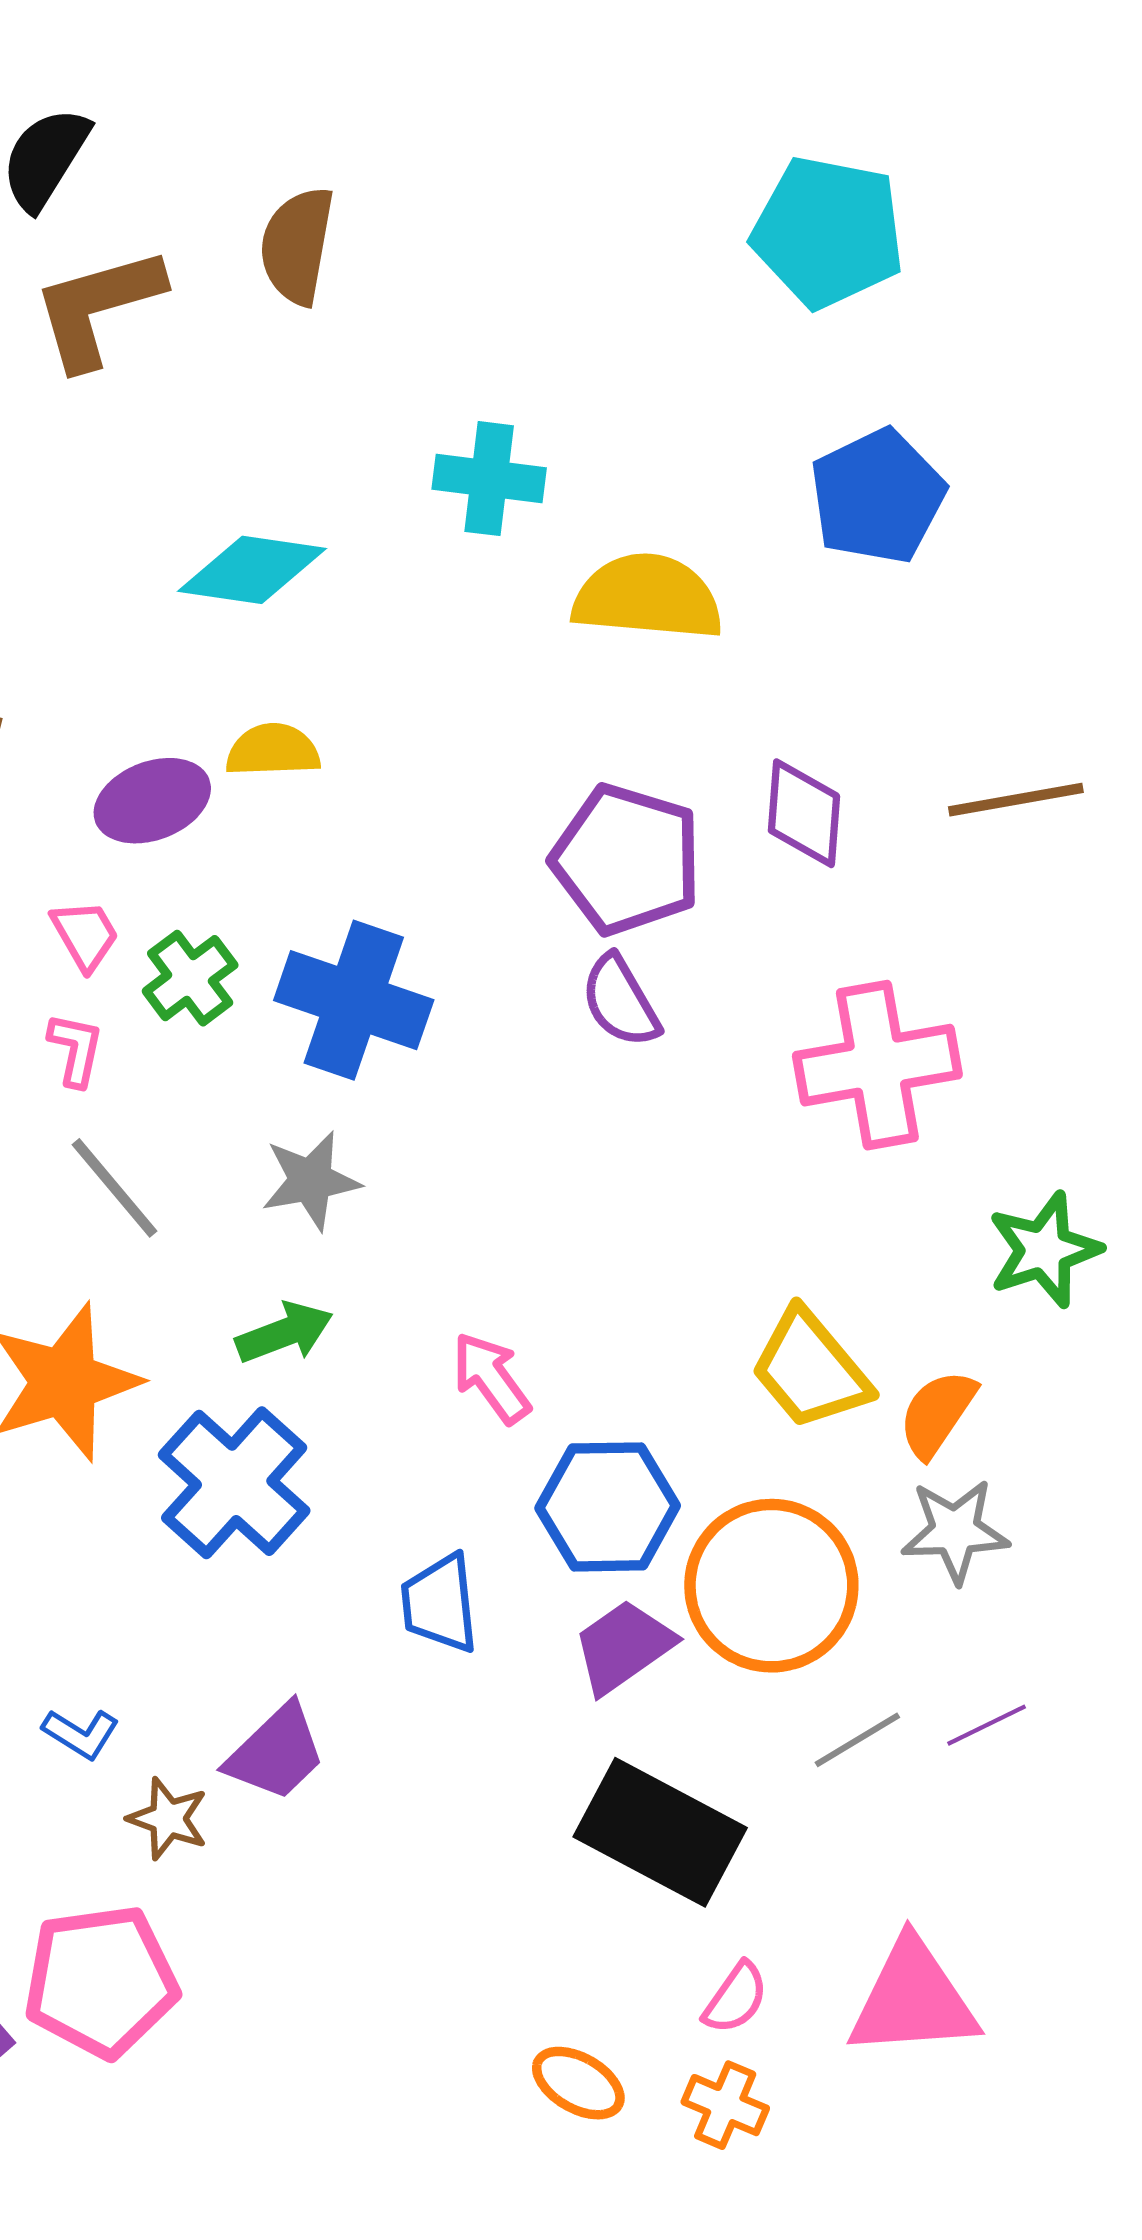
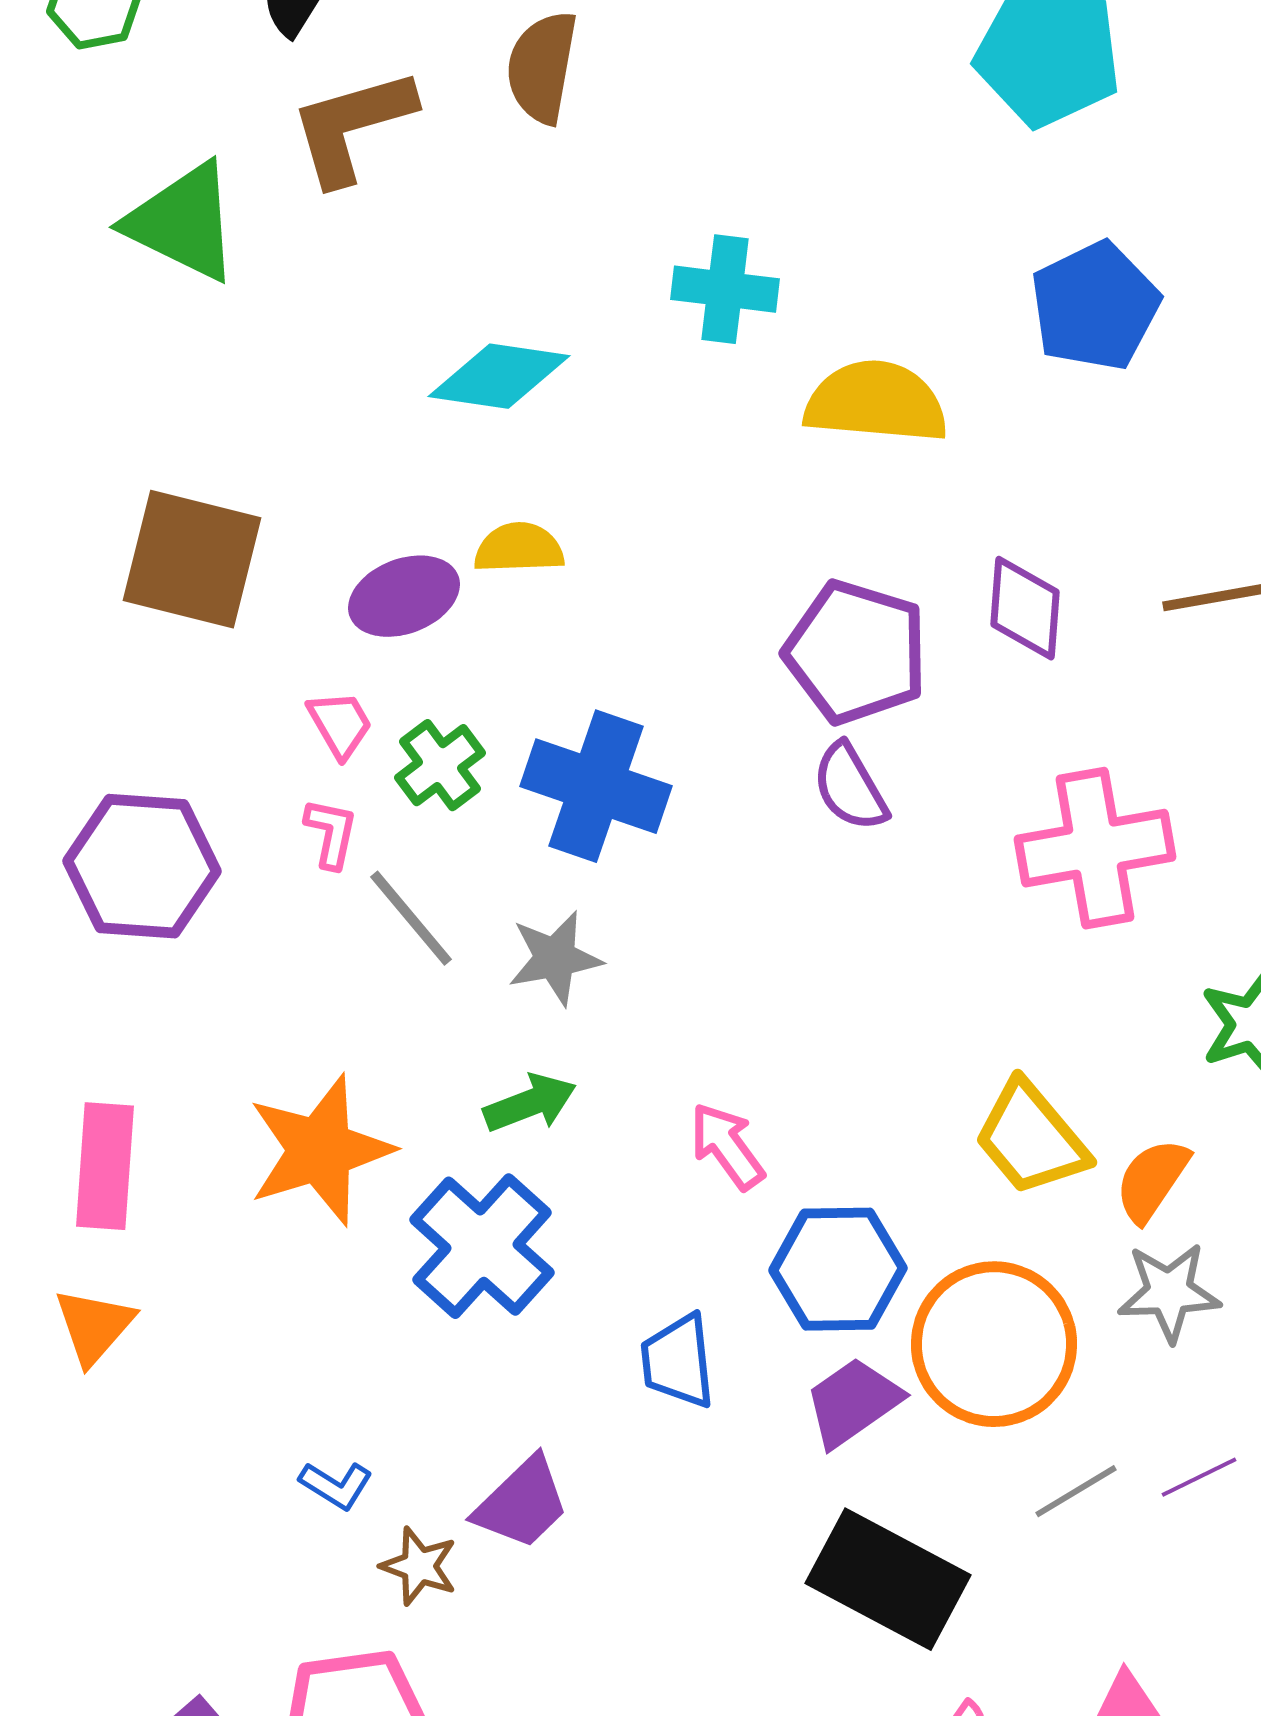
gray line: (114, 1188) -> (411, 918), moved

